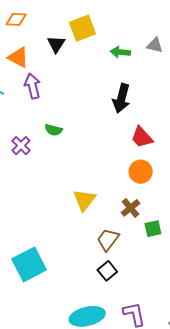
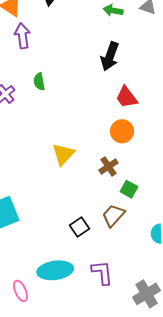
green semicircle: (53, 130) -> (39, 82), turned 60
green square: (153, 229) -> (129, 189), turned 36
brown trapezoid: (108, 240) -> (113, 215), moved

